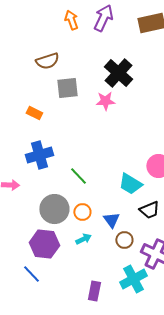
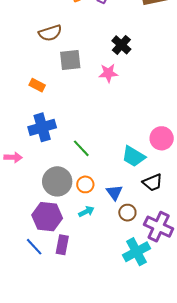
black cross: (118, 73) -> (121, 45), size x0.7
purple rectangle: (94, 291) -> (62, 245), moved

